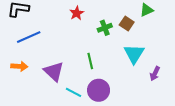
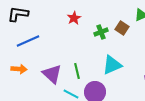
cyan triangle: (134, 54) -> (112, 65), moved, turned 35
green line: (90, 61) -> (77, 71), moved

